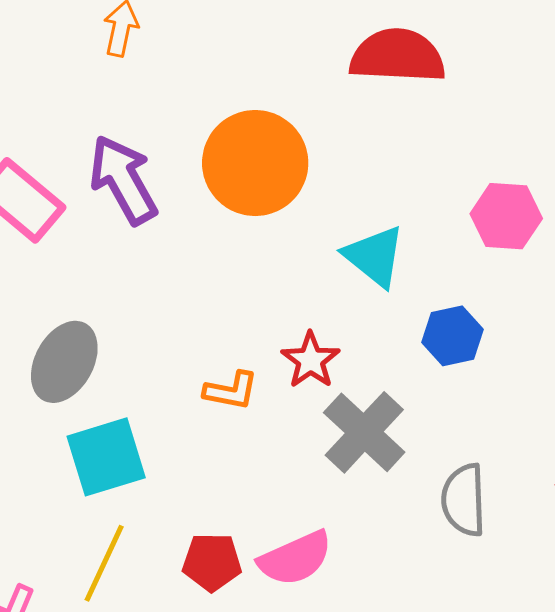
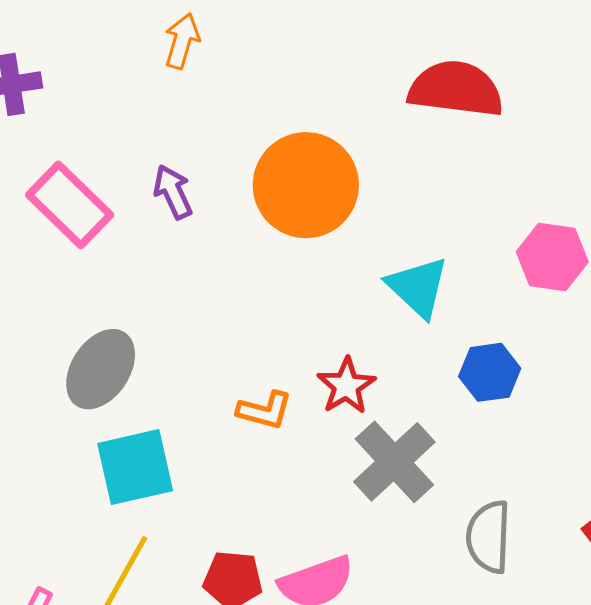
purple arrow: (123, 180) -> (173, 192), size x0.6

